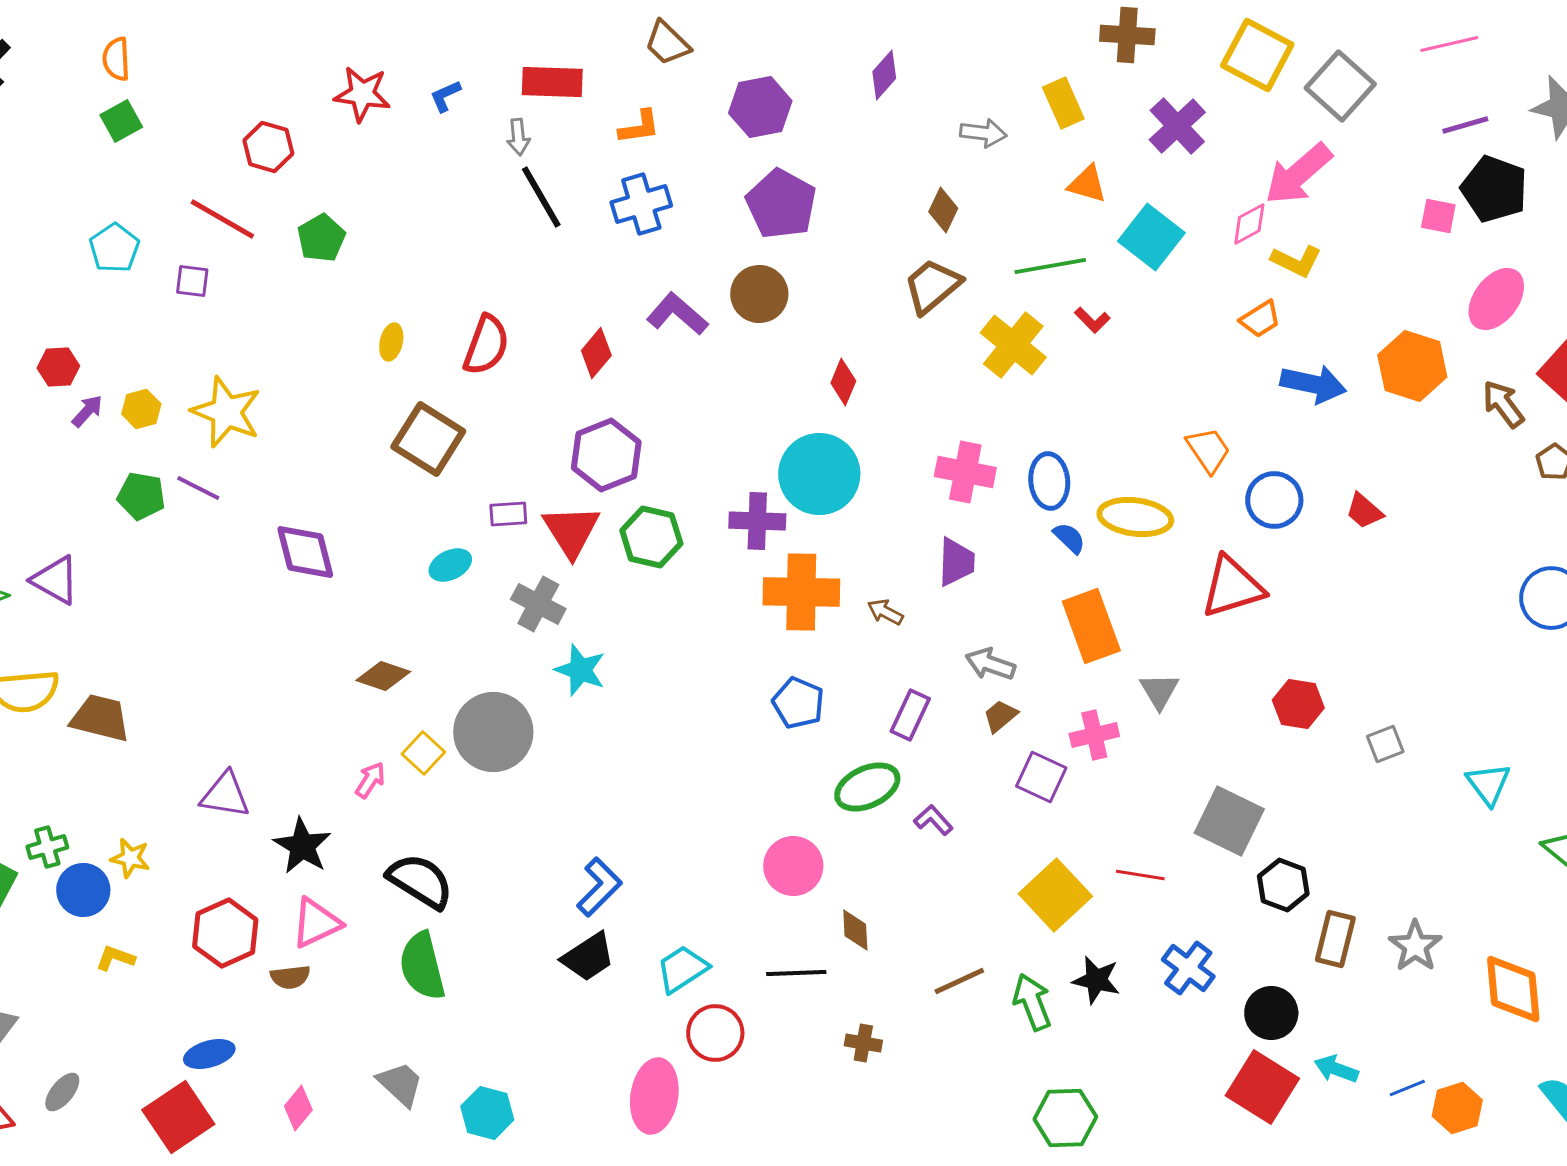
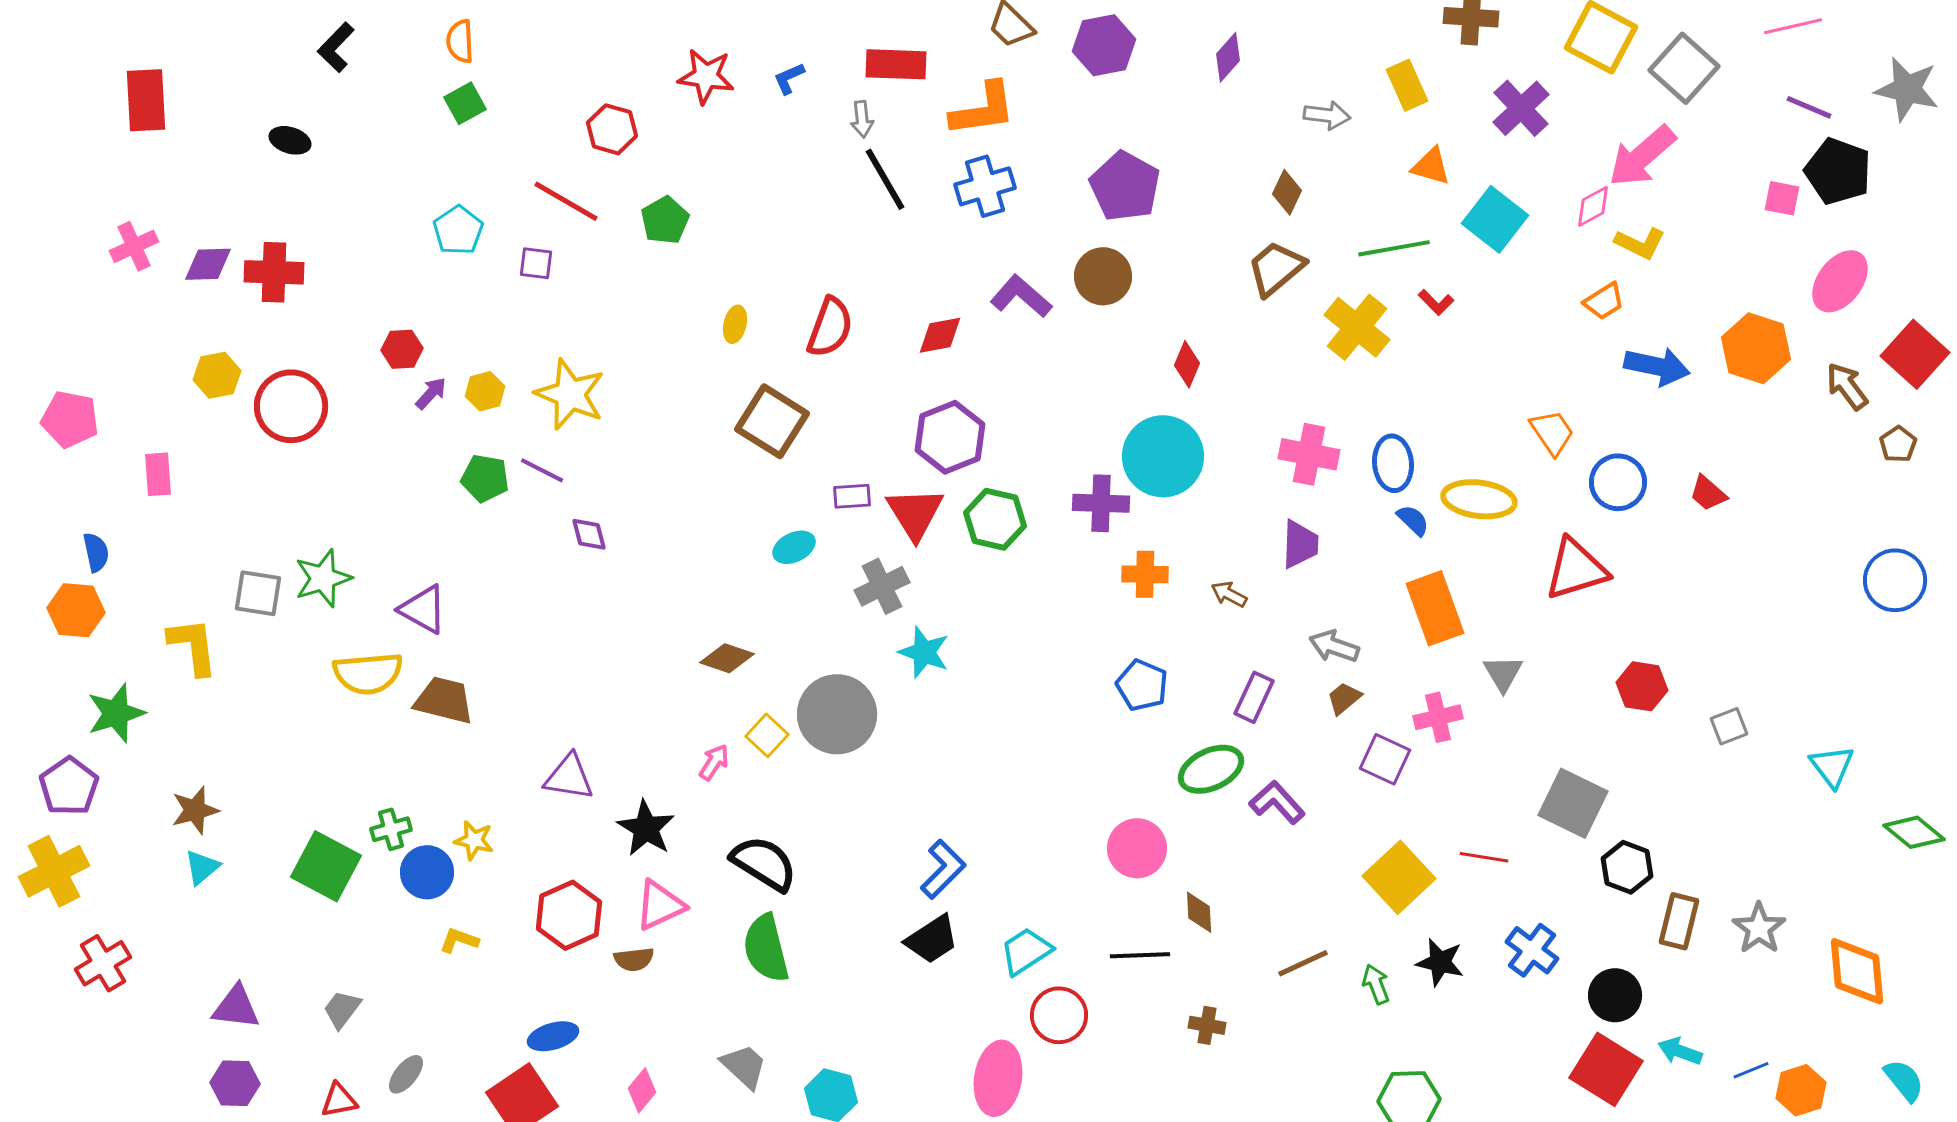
purple hexagon: (760, 107) -> (1104, 45), moved
purple line: (1465, 125) -> (1809, 107), turned 39
orange L-shape: (639, 127) -> (983, 109), size x1.6
red diamond: (596, 353) -> (940, 335), turned 39
purple diamond: (305, 552) -> (589, 534), moved, size x0.6
purple triangle: (55, 580) -> (423, 609), moved
orange cross: (801, 592) -> (1145, 574), size x0.6
gray cross: (538, 604) -> (882, 586), turned 36
purple L-shape: (933, 820) -> (1277, 802), size x1.4
green arrow: (1032, 1002) -> (1376, 984), size x0.7

